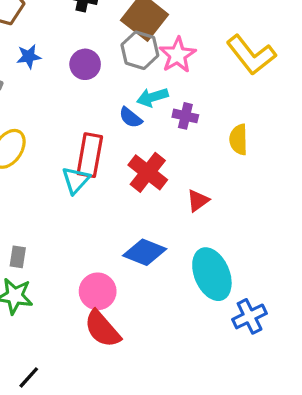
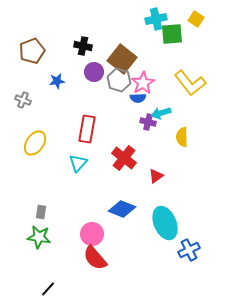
blue star: (29, 56) -> (57, 81), moved
purple circle: (85, 64) -> (94, 72), moved
cyan arrow: (152, 97) -> (161, 113), moved
blue semicircle: (131, 118) -> (138, 98), moved, turned -42
red rectangle: (90, 155) -> (87, 129), moved

